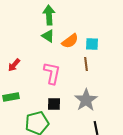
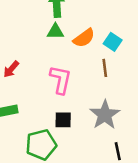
green triangle: (48, 36) -> (55, 31), turned -32
cyan square: (92, 44) -> (113, 42), turned 32

